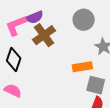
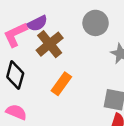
orange rectangle: (82, 67) -> (61, 84), moved, turned -42

